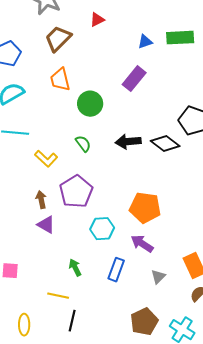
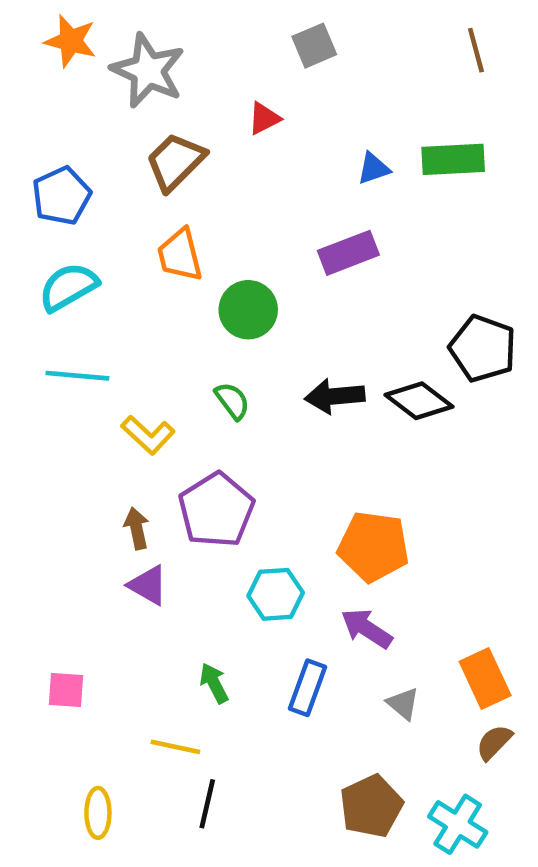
purple rectangle: (134, 79) -> (348, 253), turned 30
gray triangle: (158, 277) -> (403, 704), turned -35

